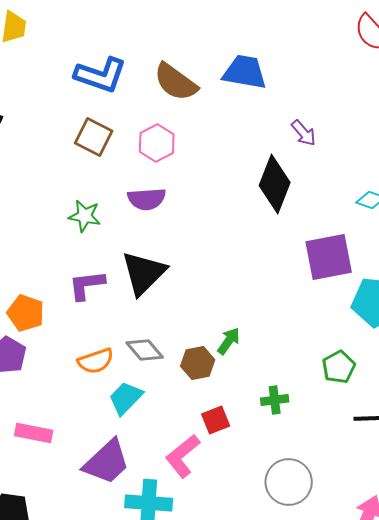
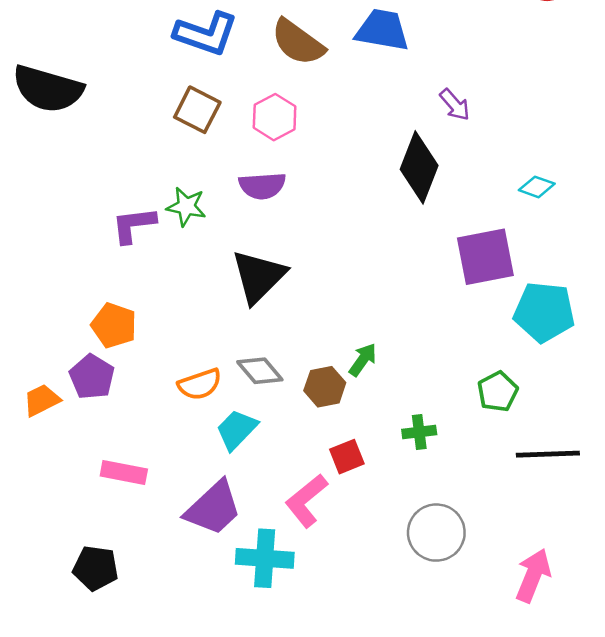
purple L-shape: (87, 285) -> (134, 225), moved

